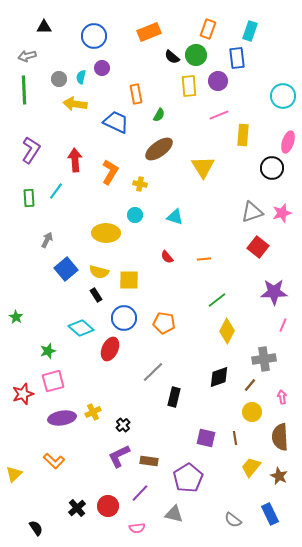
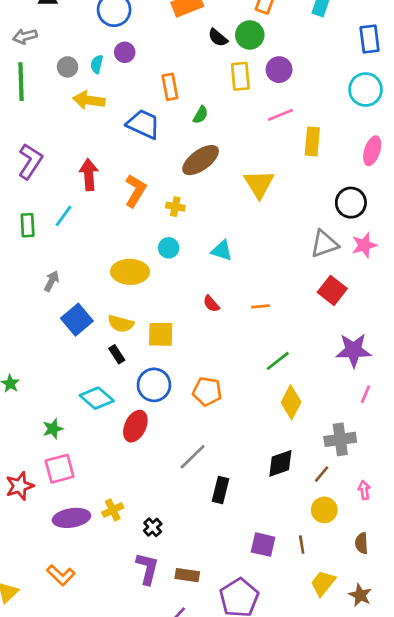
blue rectangle: (237, 58) -> (370, 39), moved
black circle: (272, 168) -> (351, 203), moved
brown semicircle: (280, 437) -> (362, 543), size x0.6
purple L-shape: (119, 456) -> (147, 568), turned 130

